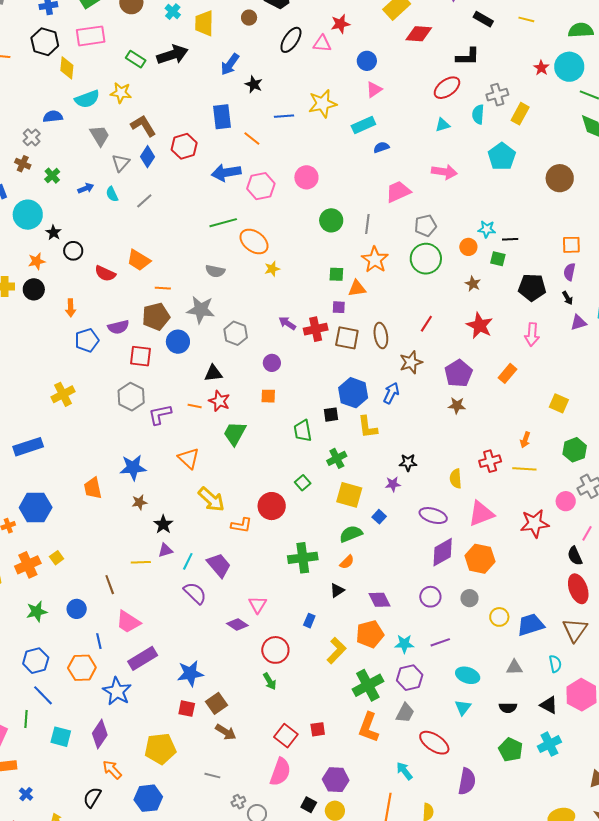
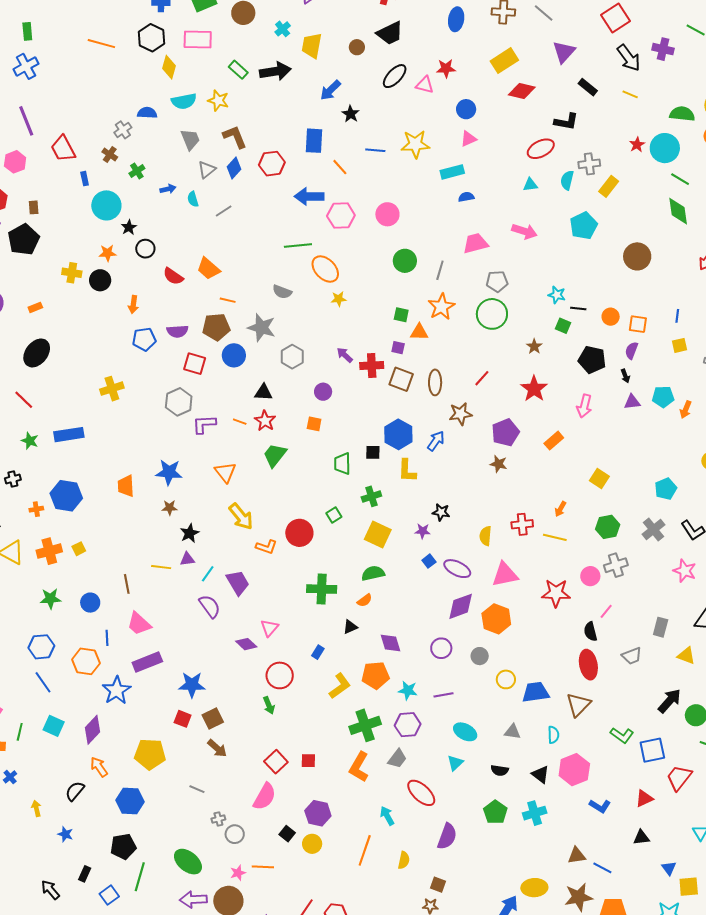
orange circle: (468, 247) -> (611, 317), moved
blue square: (379, 517) -> (429, 561), moved
green line: (26, 719) -> (20, 732), moved

